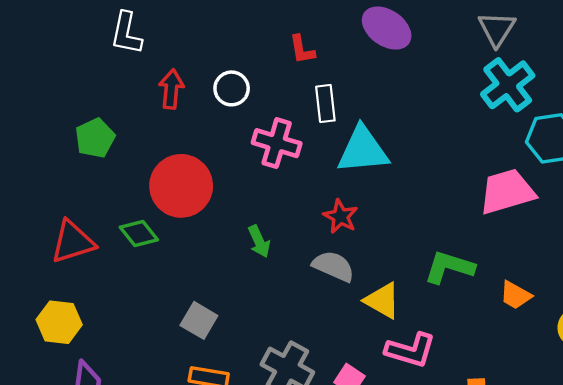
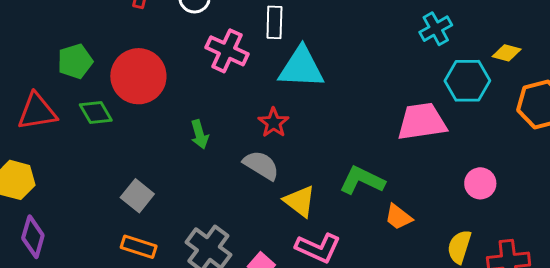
cyan cross: (508, 85) -> (436, 29), size x0.7
green pentagon: (95, 138) -> (75, 61), moved
orange trapezoid: (515, 295) -> (398, 217), moved

